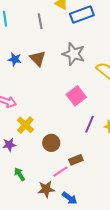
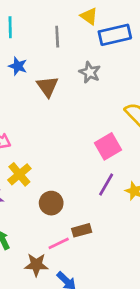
gray star: (74, 54) -> (90, 72), moved, size x0.7
blue star: (15, 59) -> (18, 66), moved
pink square: (76, 96) -> (108, 146), moved

